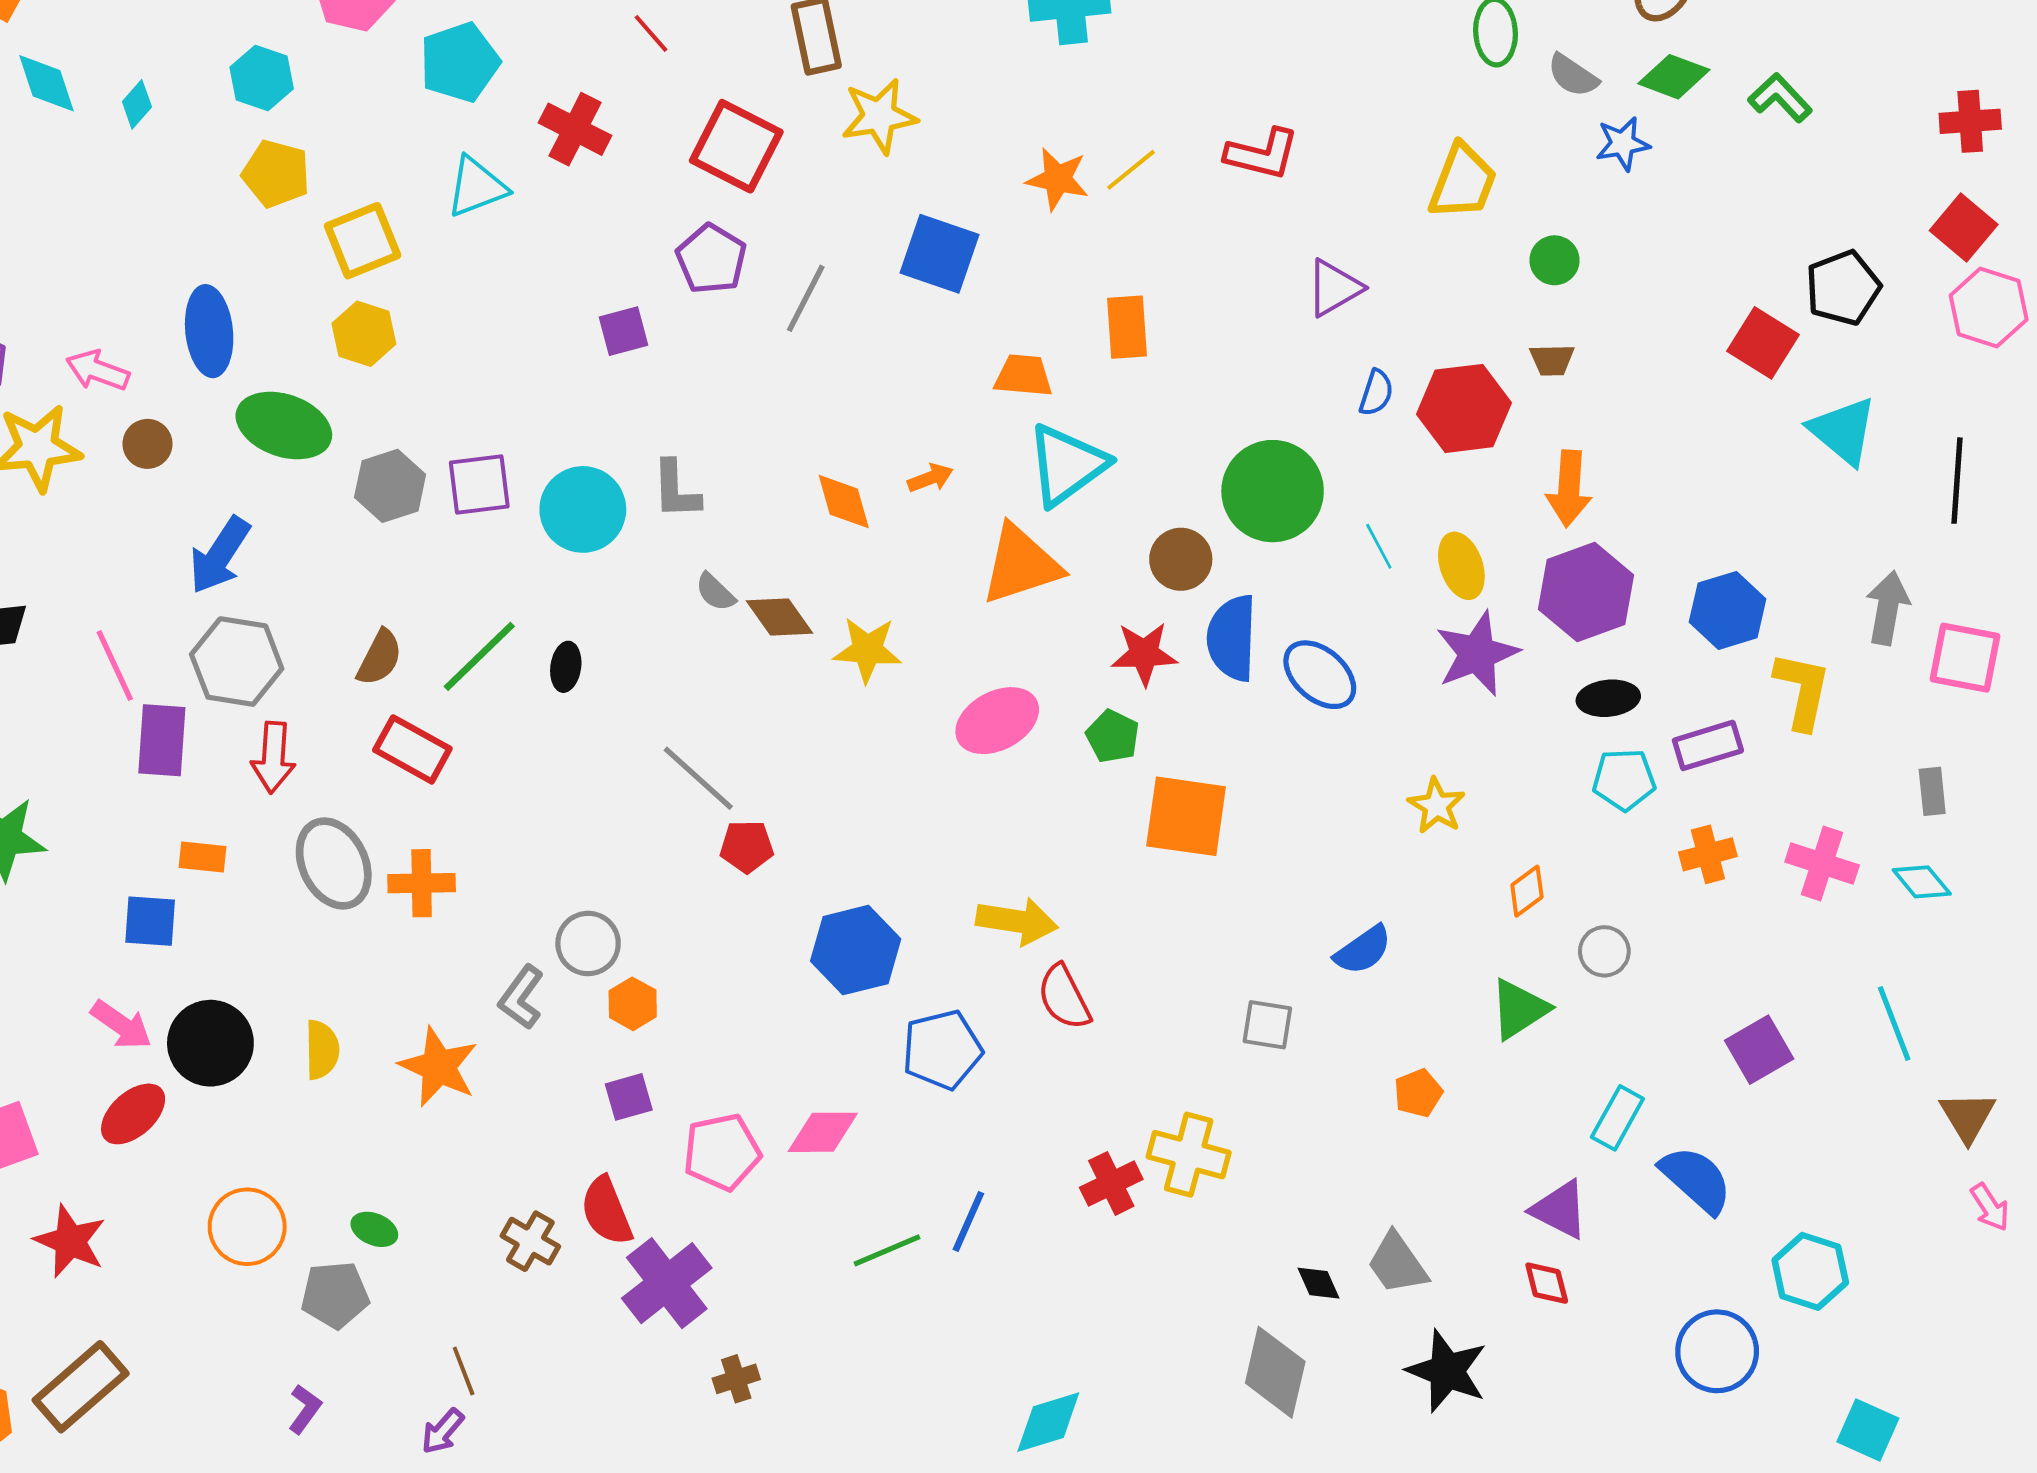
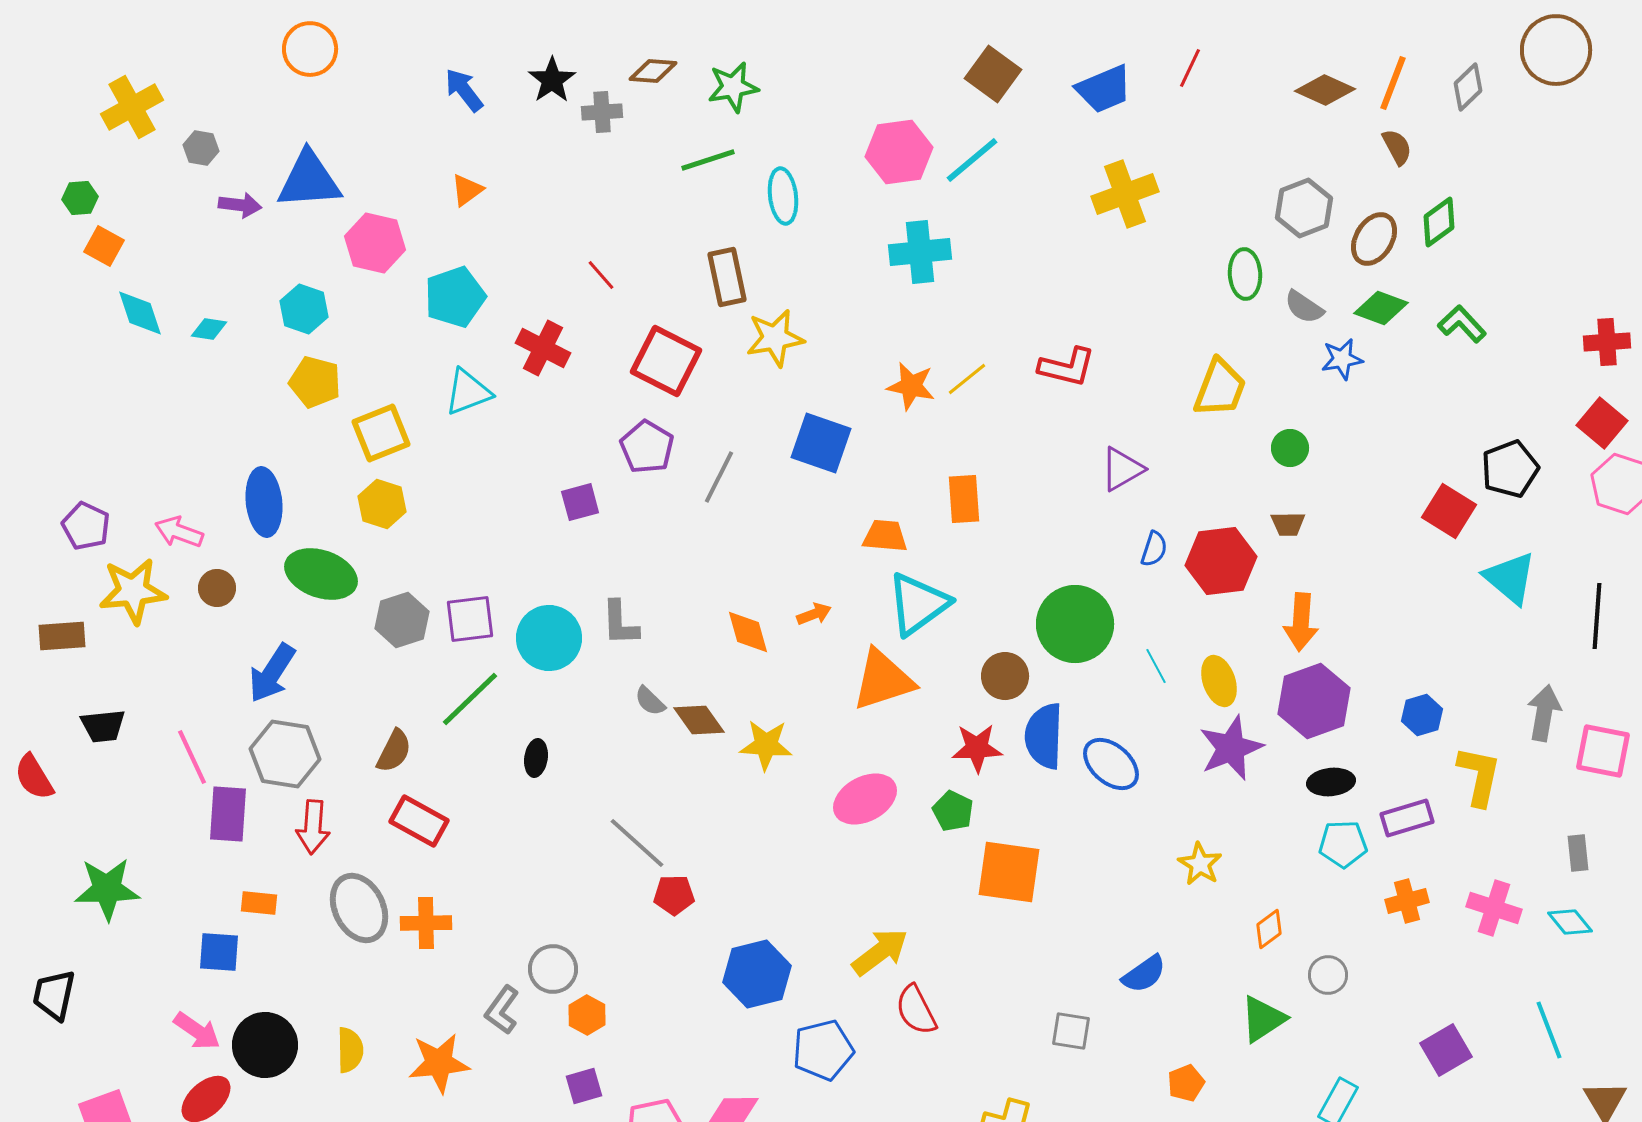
cyan diamond: (137, 104) -> (209, 329), turned 57
blue hexagon: (1728, 610) -> (1422, 715), size x0.7
green line: (479, 656) -> (470, 699), moved
yellow arrow: (1017, 921) -> (880, 952), turned -46
orange star: (439, 1067) -> (439, 1063), turned -30

